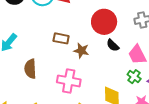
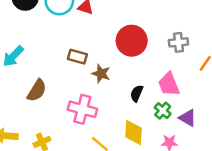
black semicircle: (113, 45) -> (137, 93), moved, turned 64
brown semicircle: (30, 69) -> (37, 90), turned -150

